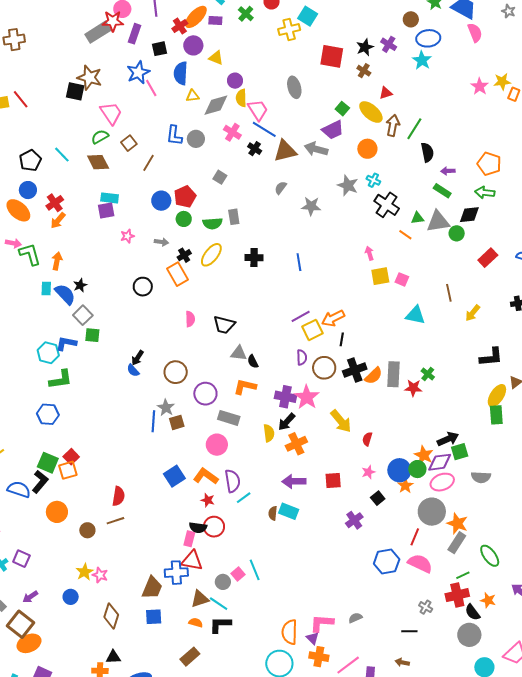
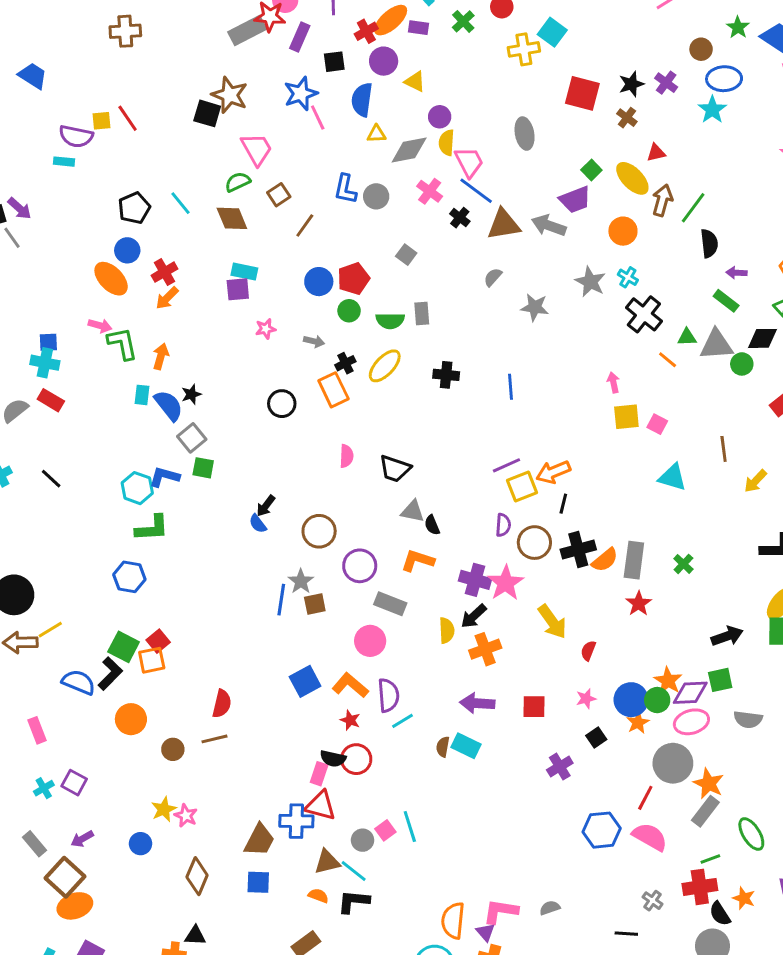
red star: (413, 388) -> (639, 604), moved, turned 30
black arrow: (448, 439) -> (727, 636), moved

